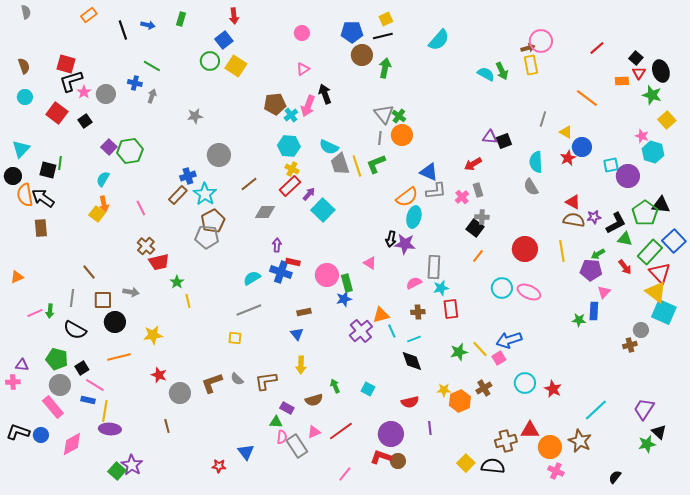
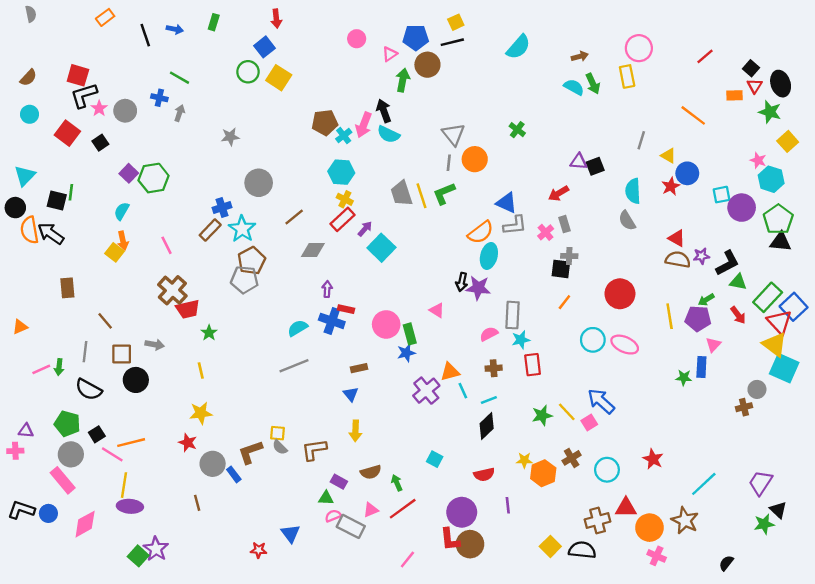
brown arrow: (528, 48) -> (580, 56), moved
brown semicircle: (24, 66) -> (28, 78), turned 63
green arrow: (385, 68) -> (403, 80), moved
pink triangle: (303, 69) -> (390, 54), moved
green cross: (399, 116) -> (517, 130), moved
cyan semicircle: (329, 147) -> (389, 134), moved
green pentagon: (645, 213) -> (778, 219), moved
brown rectangle: (41, 228) -> (67, 288), moved
black square: (475, 228) -> (561, 269), turned -30
blue square: (674, 241) -> (794, 307), moved
brown cross: (146, 246) -> (172, 290), size x1.4
yellow line: (562, 251) -> (670, 316), moved
yellow line: (188, 301) -> (201, 371), moved
yellow star: (153, 335) -> (201, 413), moved
yellow square: (235, 338) -> (278, 433), moved
blue arrow: (509, 340) -> (601, 401), turned 60
orange line: (119, 357) -> (131, 443), moved
black diamond: (412, 361) -> (487, 426), turned 65
cyan circle: (525, 383) -> (607, 470), moved
green arrow: (335, 386) -> (397, 483), moved
blue rectangle: (88, 400) -> (234, 474), moved, turned 40
pink semicircle: (282, 437) -> (333, 516), turned -120
gray rectangle: (297, 446) -> (351, 526), turned -30
red L-shape: (381, 457) -> (450, 539), turned -115
brown circle: (398, 461) -> (470, 544), size x1.5

